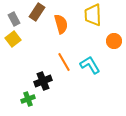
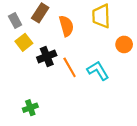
yellow square: (13, 39) -> (24, 42), moved
black cross: (43, 81) -> (47, 56), moved

